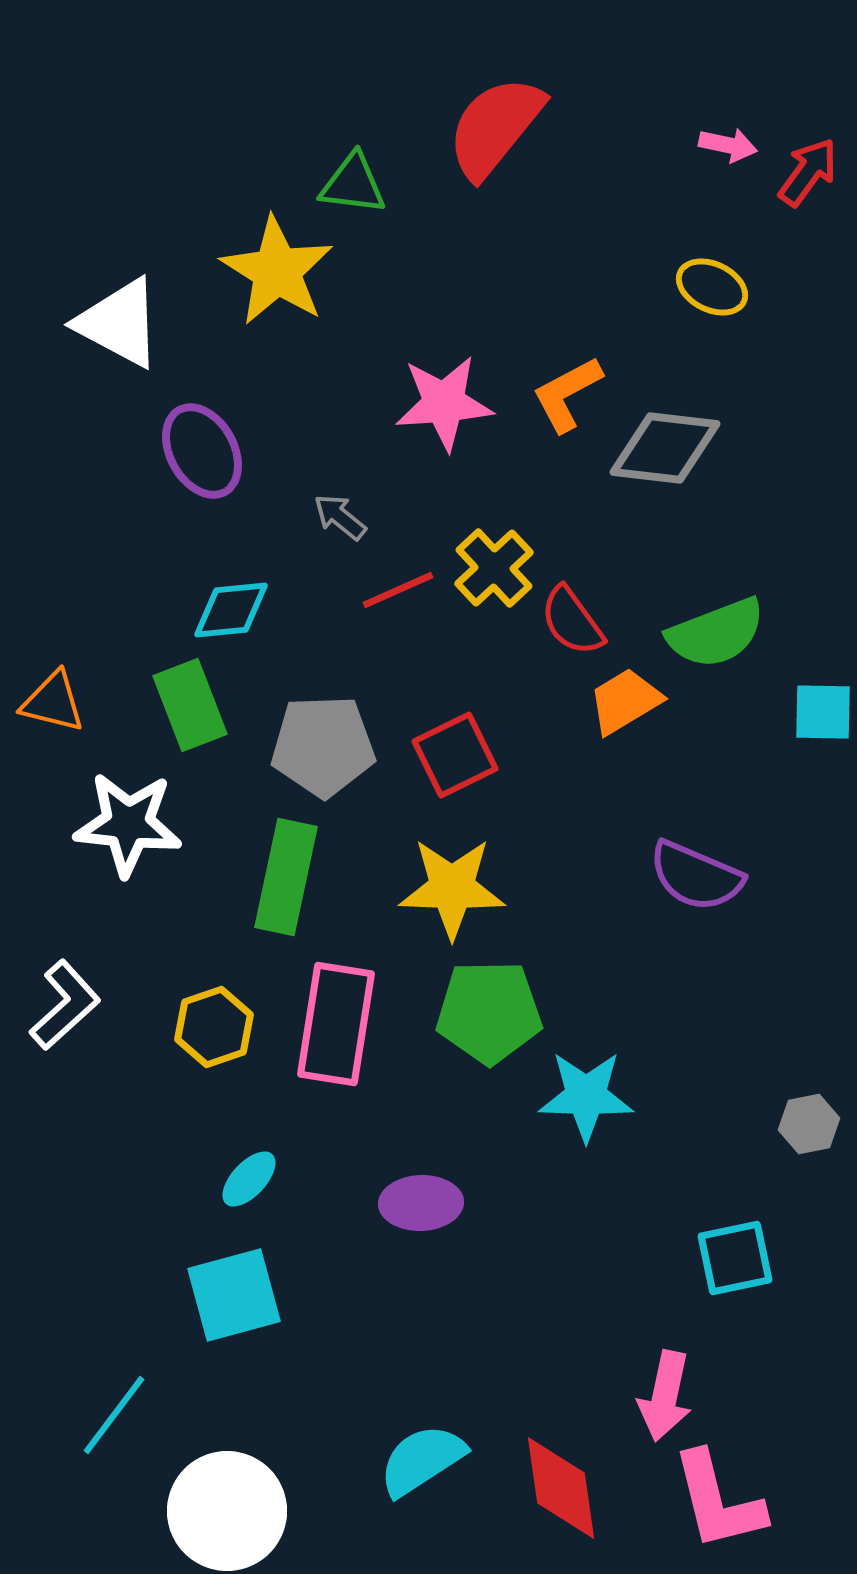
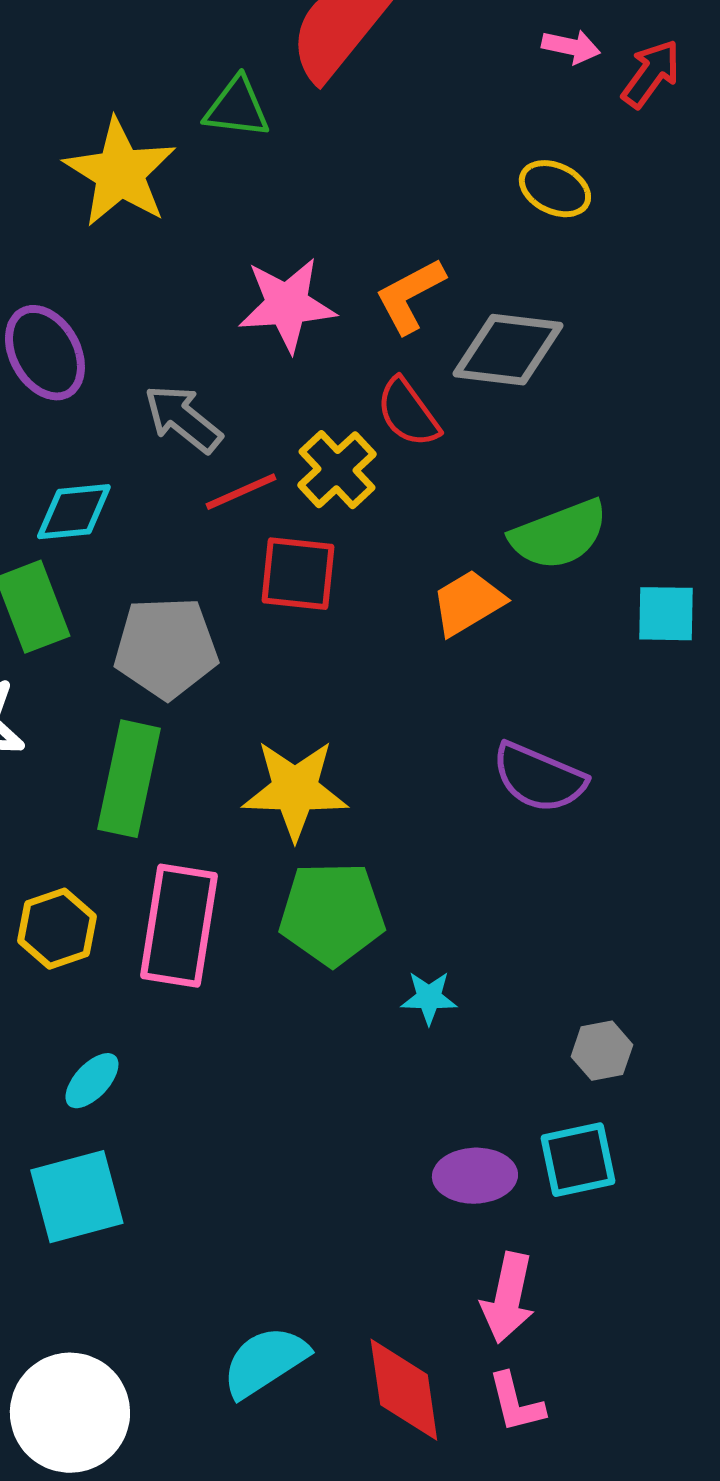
green triangle: (353, 184) -> (237, 108), moved
gray arrow: (340, 517) -> (183, 419), size x1.5
red semicircle: (572, 621) -> (408, 413), moved
red square: (455, 755) -> (298, 574), moved, turned 32
cyan star: (586, 1096) -> (429, 998), size x0.6
gray hexagon: (809, 1124) -> (602, 1051), moved
purple ellipse: (421, 1203) -> (475, 1176), moved
pink L-shape: (718, 1501) -> (516, 1403), moved, size x0.6

